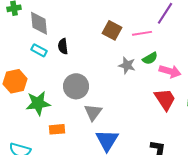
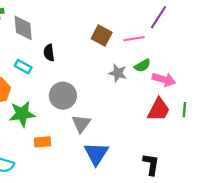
cyan rectangle: (39, 50) -> (23, 67), moved
red trapezoid: (165, 99) -> (159, 110), turned 60

